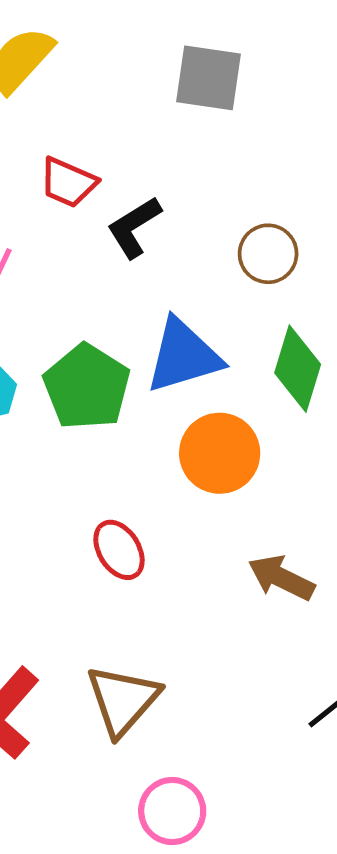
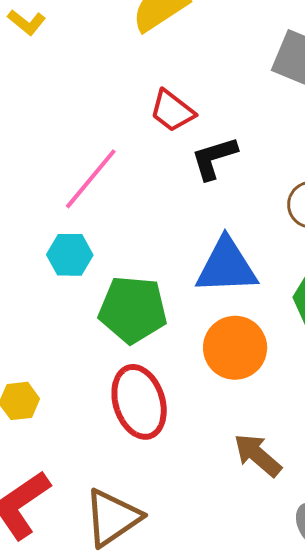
green pentagon: (87, 387) -> (133, 310), moved, turned 30
red ellipse: (119, 550) -> (139, 402), size x1.5

